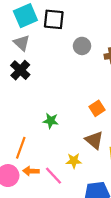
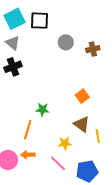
black cross: (20, 70) -> (13, 67), turned 30
orange line: (21, 148) -> (28, 130), moved
pink line: (54, 176) -> (58, 163), moved

